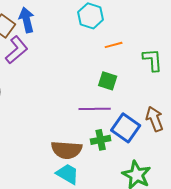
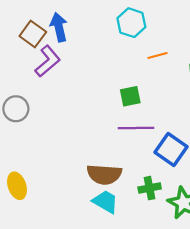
green square: (108, 81) -> (130, 96), moved, turned -30
green cross: (101, 140) -> (150, 188), moved

